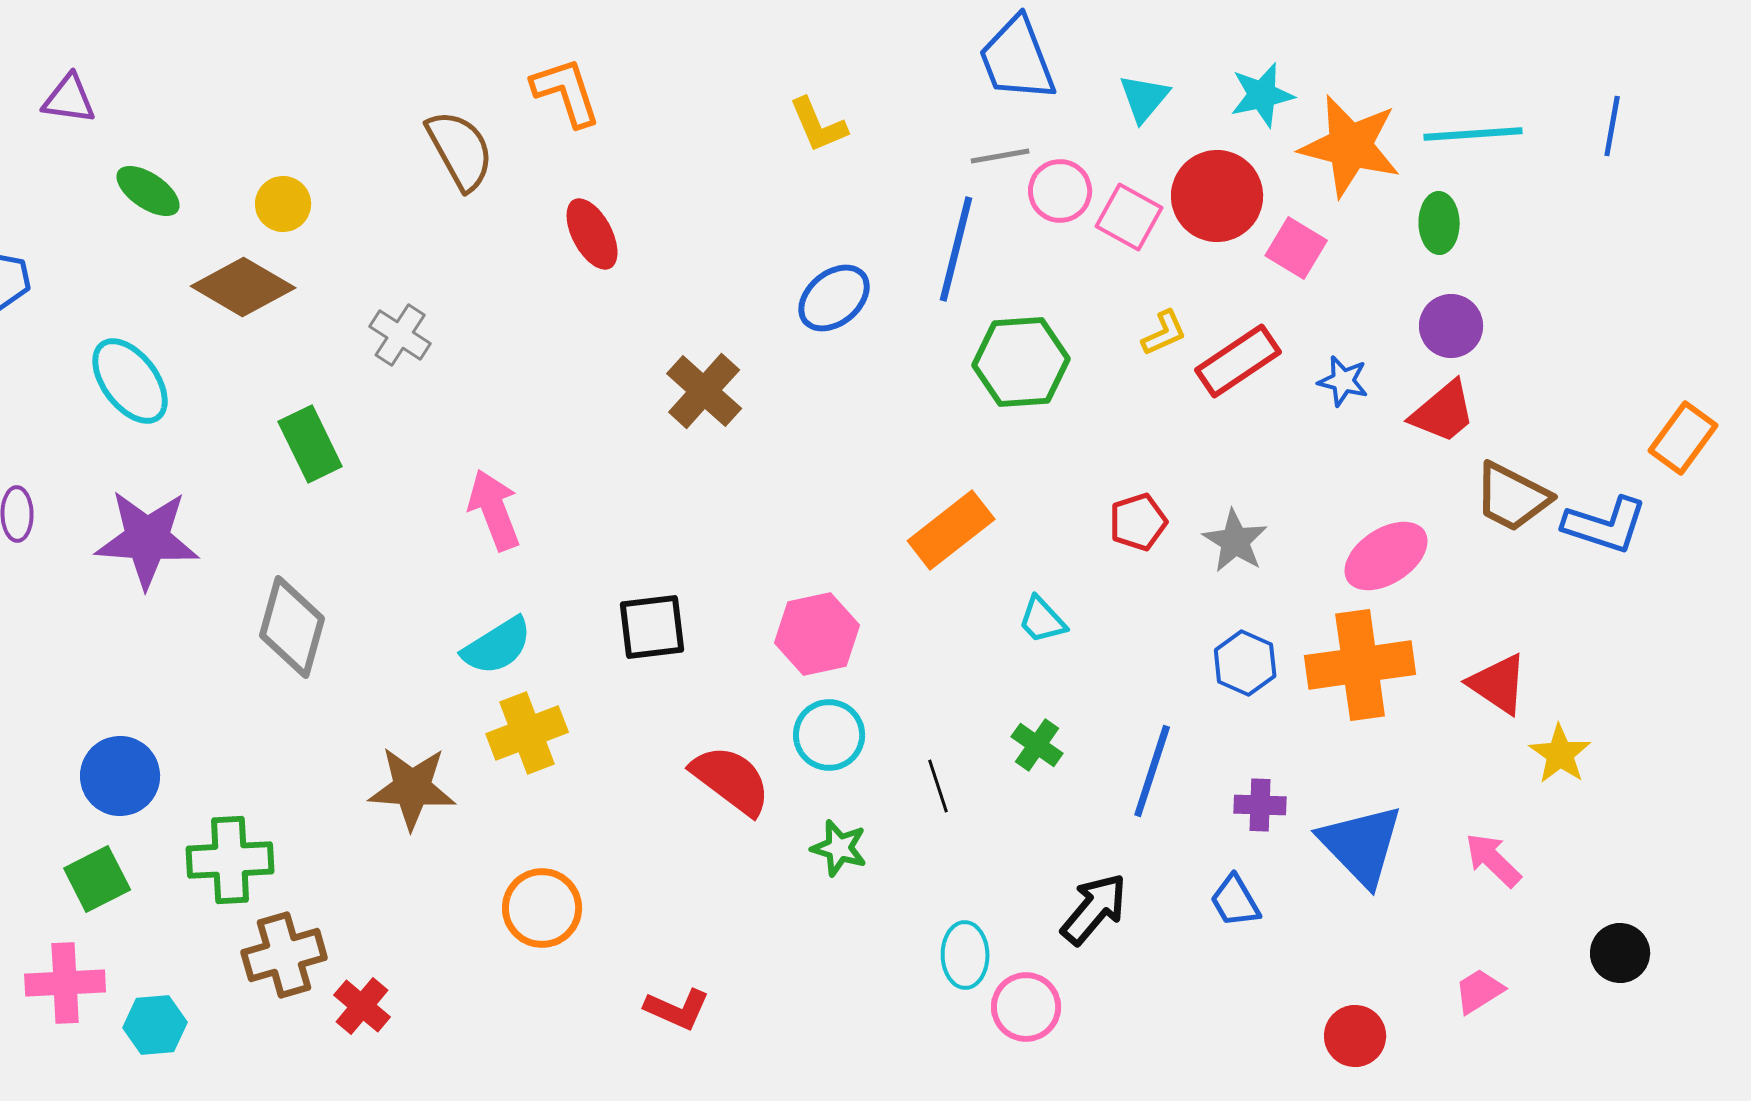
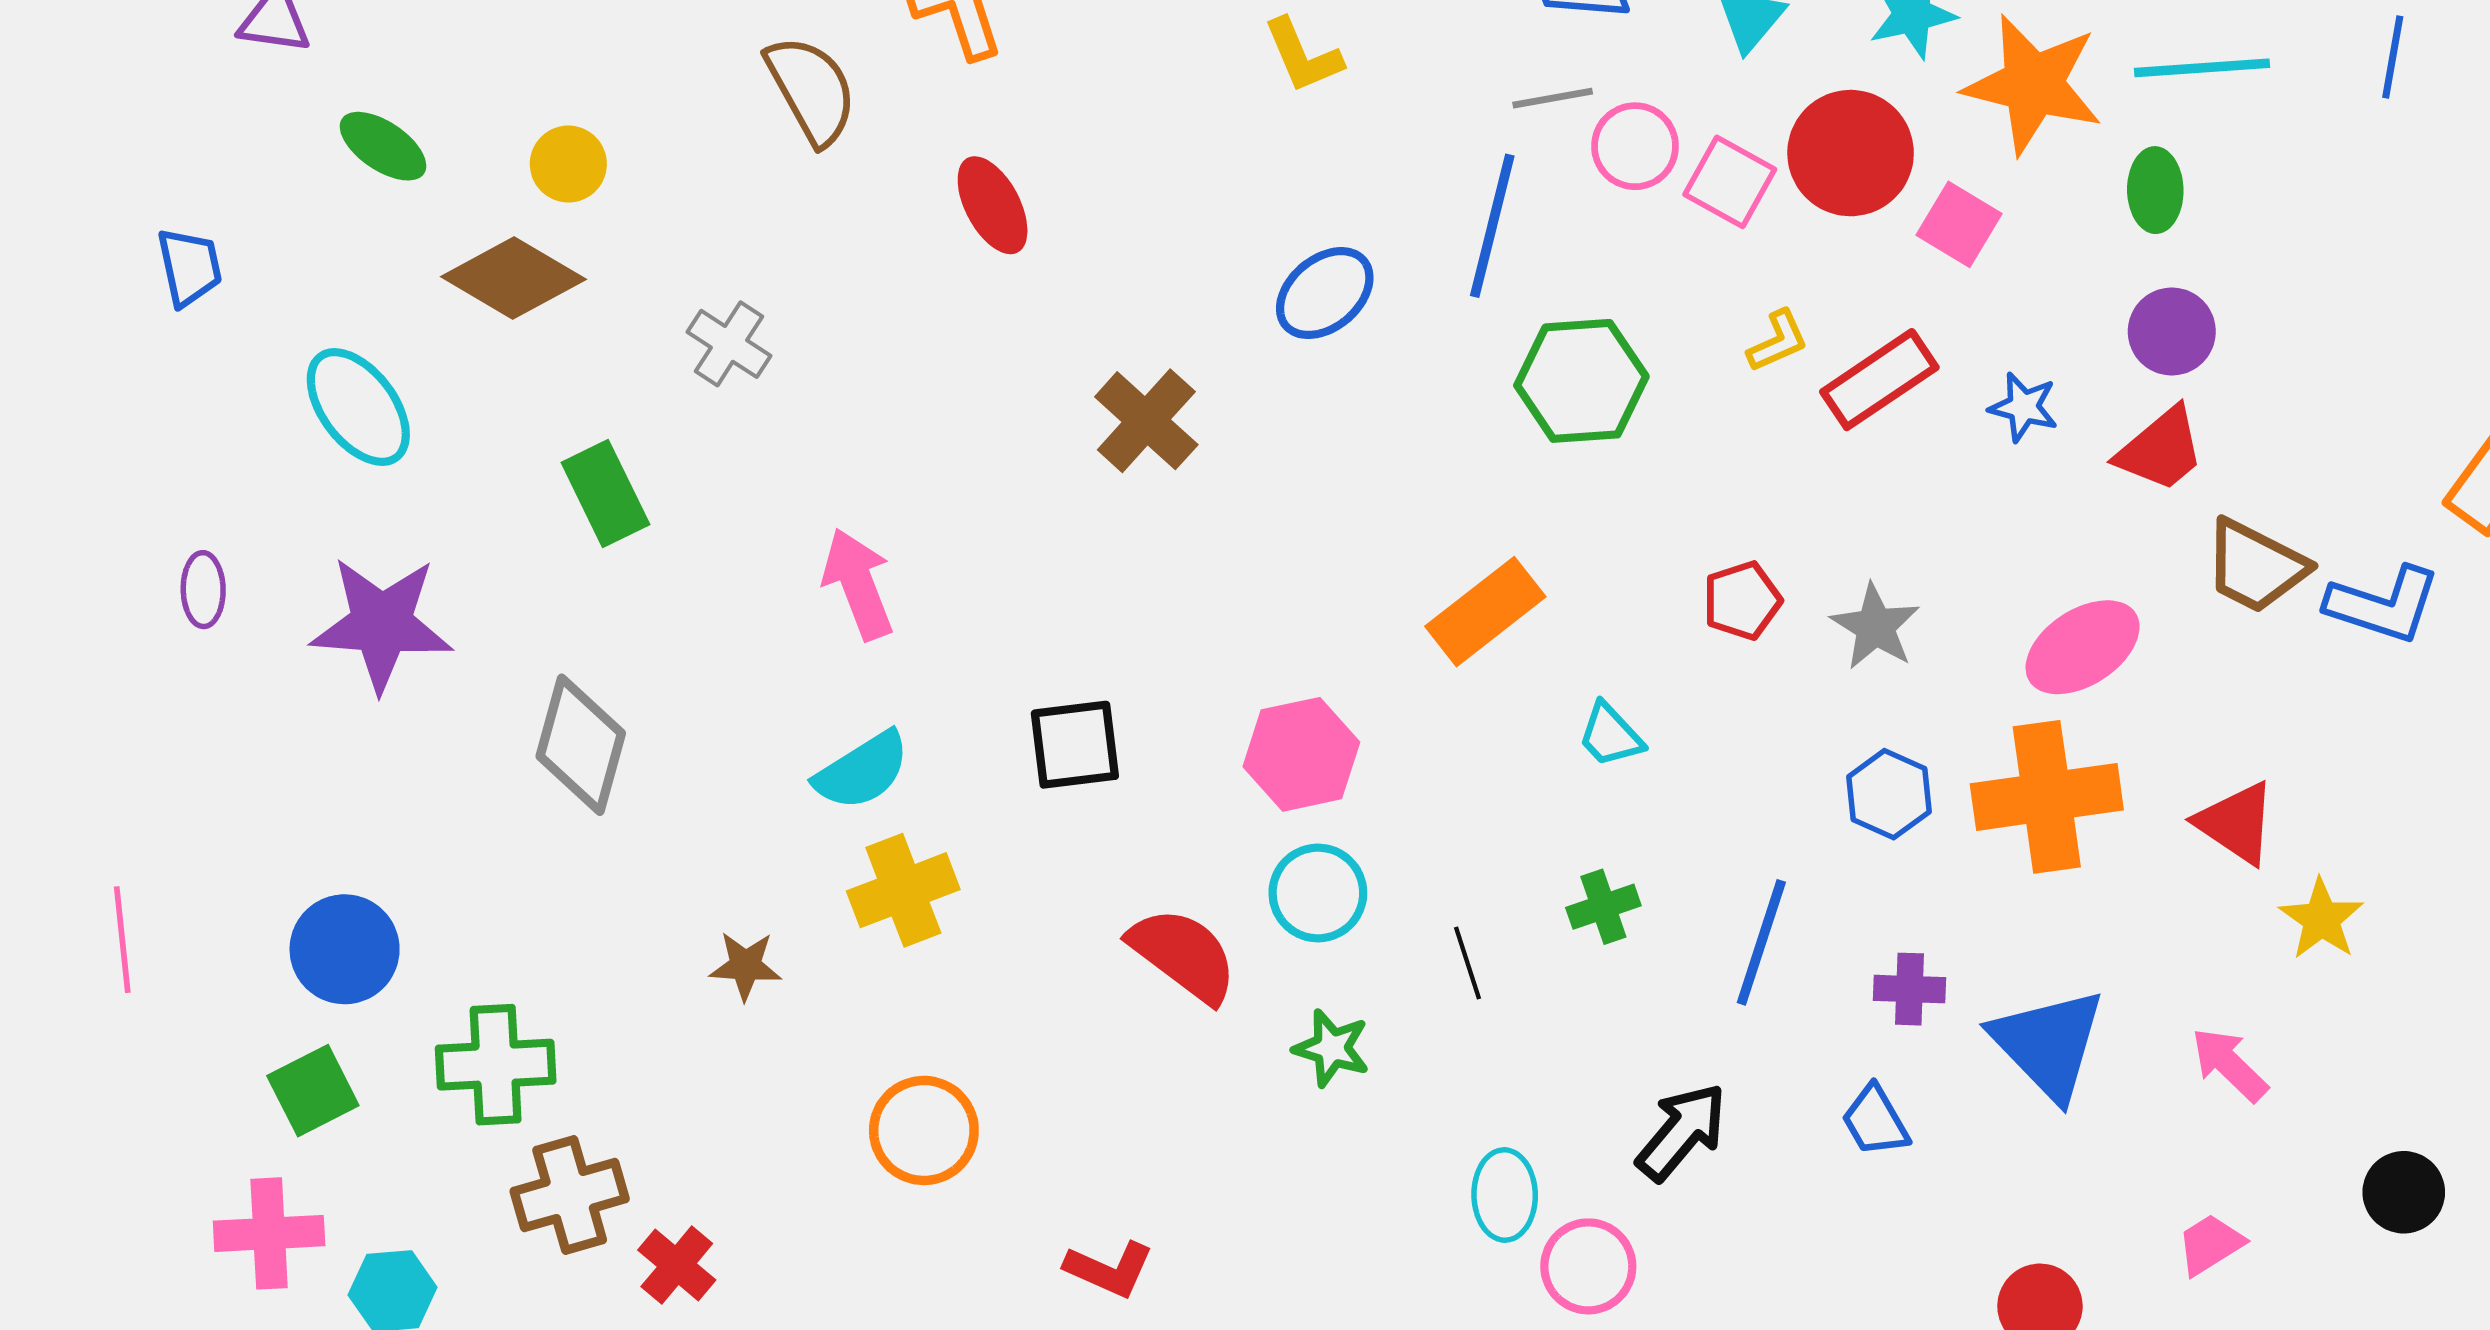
green cross: (1037, 745) -> (1603, 907), turned 36
brown star: (412, 788) -> (745, 966), size x0.6

